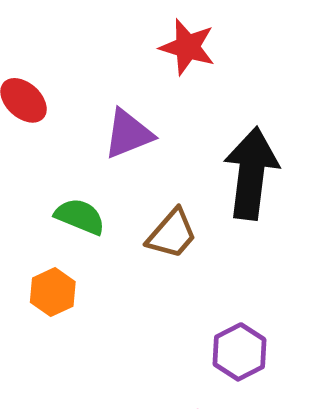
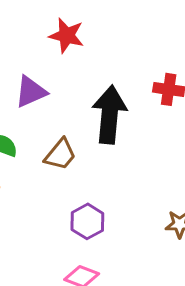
purple hexagon: (239, 352) -> (87, 221), moved

